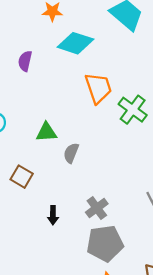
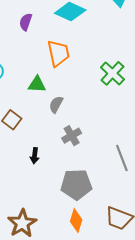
orange trapezoid: (98, 88) -> (58, 53), moved
gray cross: (97, 208) -> (72, 136), moved

